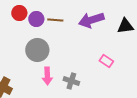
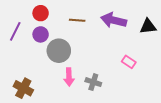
purple circle: (36, 19) -> (41, 34), moved
purple arrow: (91, 20) -> (114, 20), turned 30

